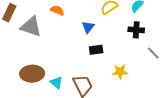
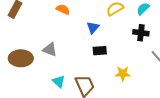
gray triangle: (31, 27) -> (50, 49), moved, size x0.7
brown ellipse: (32, 74) -> (21, 58), moved

